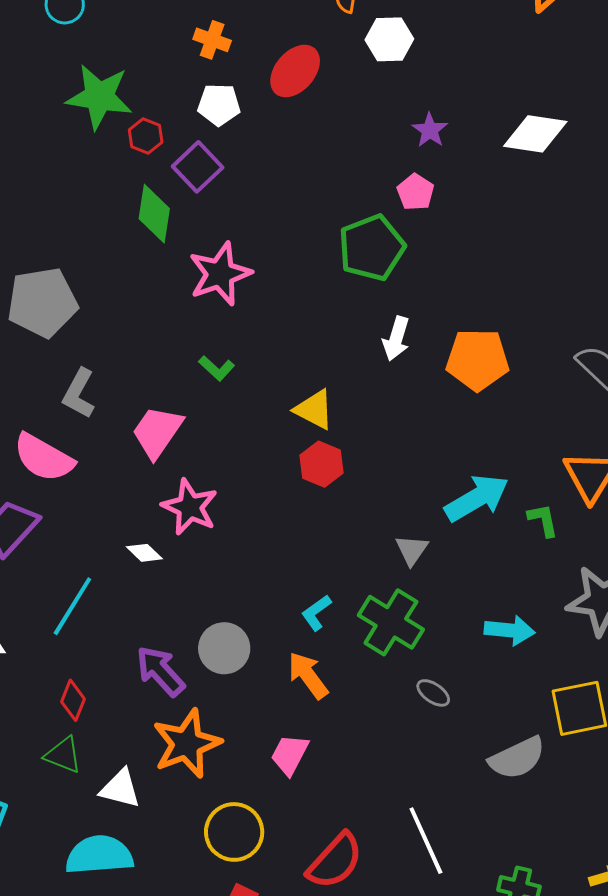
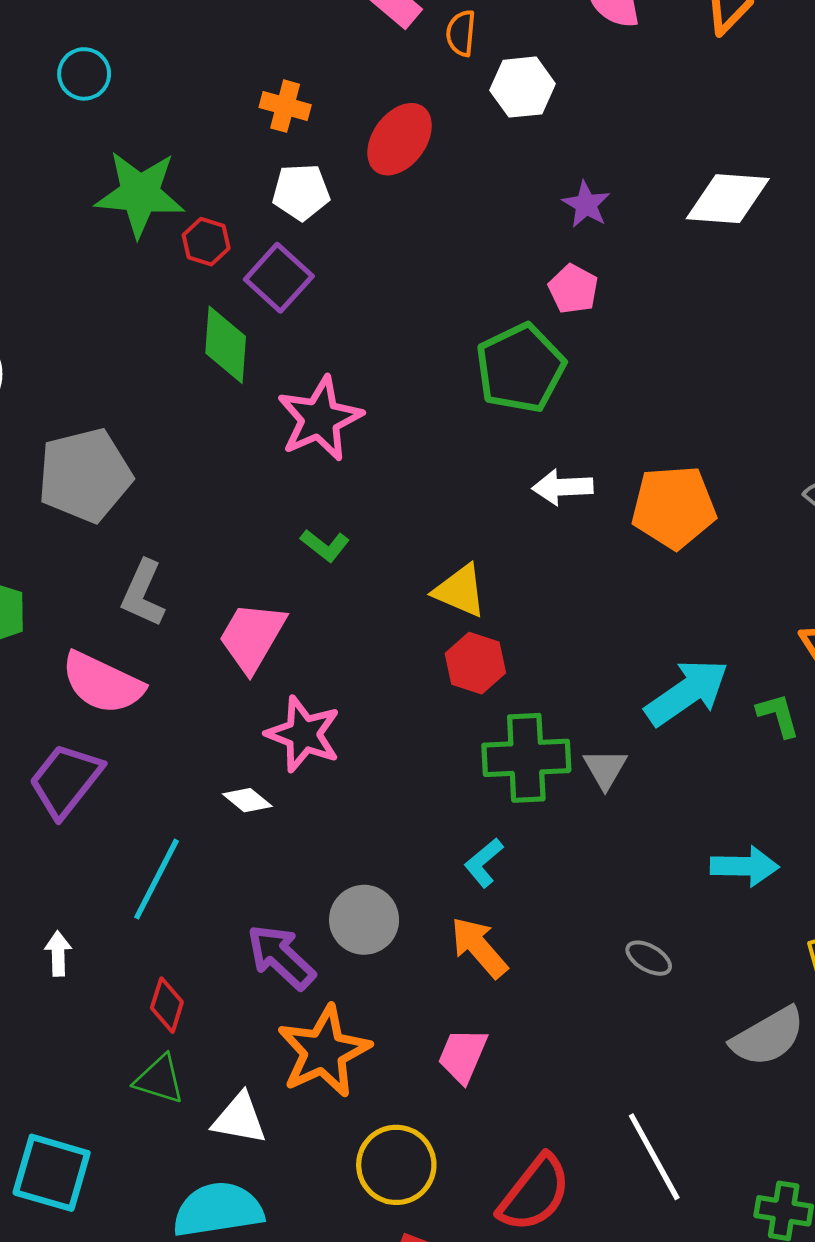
white arrow: (396, 339) -> (562, 487), turned 75
green cross: (391, 622) -> (526, 758), moved, turned -30

